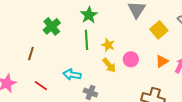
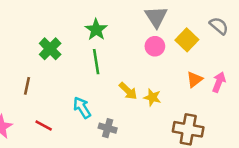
yellow star: (108, 45) -> (152, 97), moved
pink circle: (131, 59) -> (155, 46), moved
cyan arrow: (72, 75) -> (82, 108), turned 54

